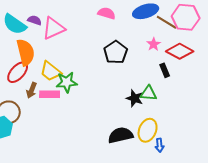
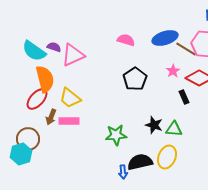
green star: (67, 82) -> (116, 135), moved
green triangle: (149, 93) -> (174, 129), moved
blue arrow: (160, 145) -> (123, 172), moved

